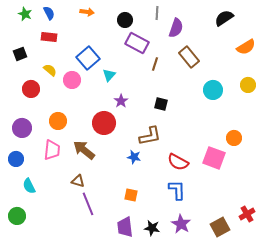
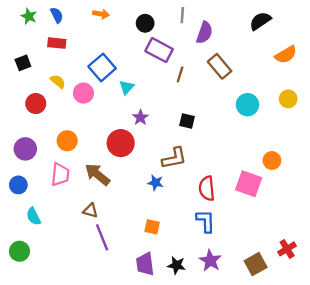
red semicircle: (178, 162) -> (207, 188), turned 55

